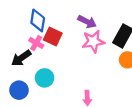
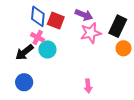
red square: (53, 37) -> (56, 21), moved
cyan circle: (45, 78) -> (47, 49), moved

